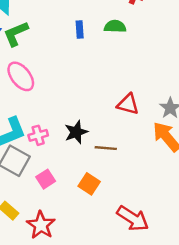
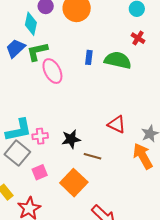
green semicircle: (115, 26) -> (118, 60), size x1.5
pink ellipse: (21, 76) -> (52, 71), moved
orange square: (89, 184) -> (74, 183), size x1.5

